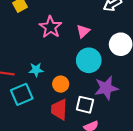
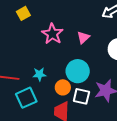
cyan circle: (89, 60) -> (78, 71), moved
white square: (85, 105) -> (81, 96), moved

